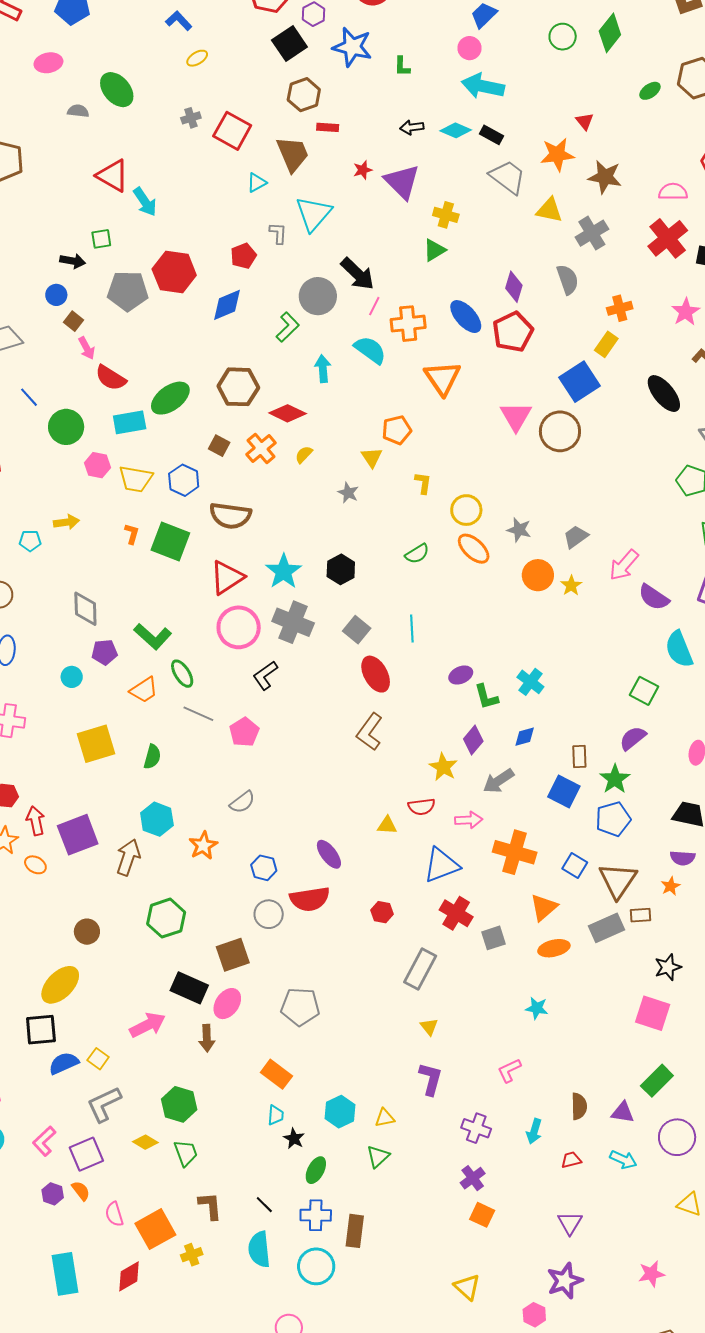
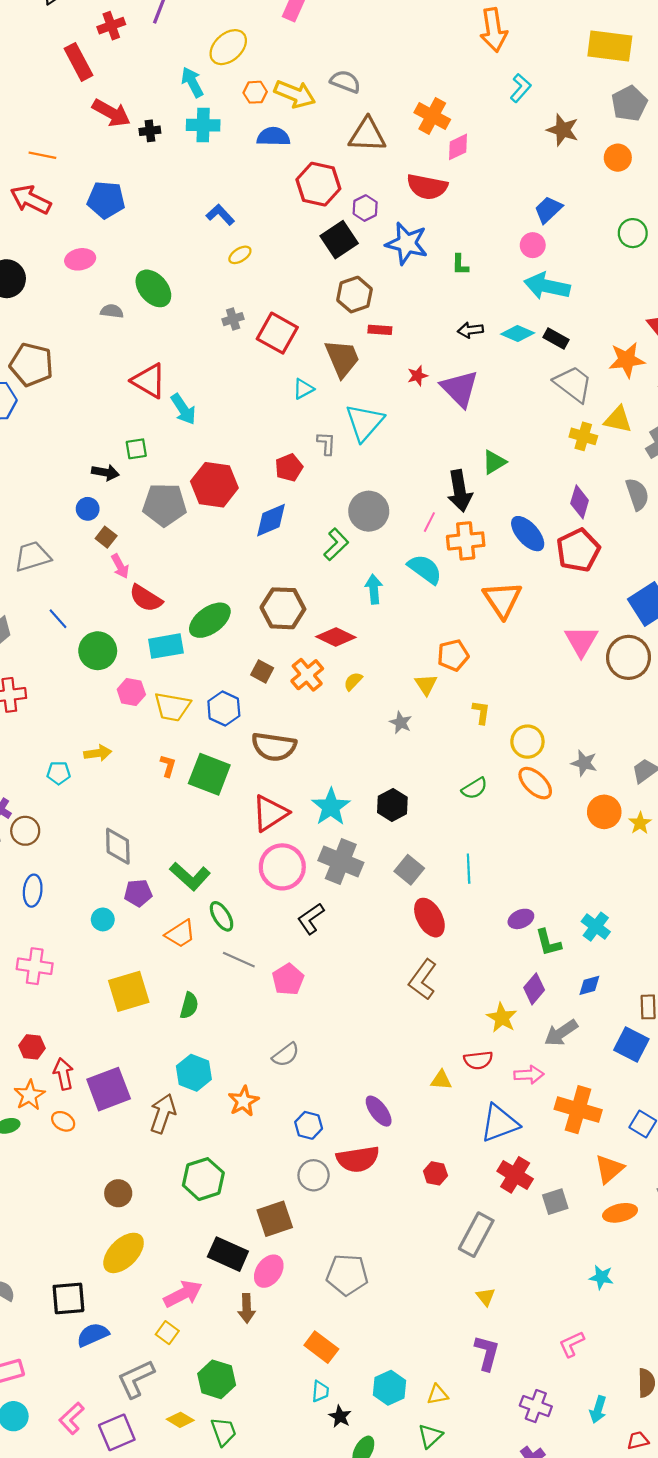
yellow cross: (446, 215) -> (583, 436), moved
black arrow: (357, 274) -> (460, 491), moved, turned 36
yellow ellipse: (60, 985) -> (124, 1253), moved
yellow square: (98, 1059) -> (167, 1333), moved

